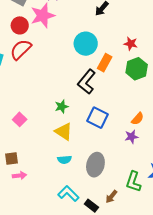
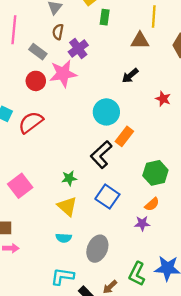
red star: (131, 44) -> (163, 99), moved
red semicircle: (21, 49) -> (31, 122), moved
green hexagon: (137, 69) -> (155, 173), moved
pink square: (20, 119) -> (20, 186), size x1.5
cyan L-shape: (68, 194) -> (62, 276), turned -45

